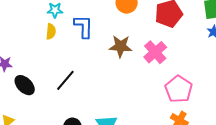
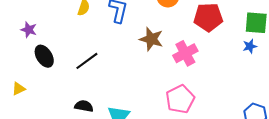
pink pentagon: (179, 89) -> (180, 99), moved

